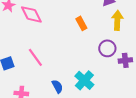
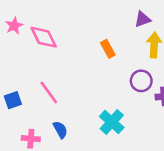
blue semicircle: (57, 86) -> (60, 130), moved

